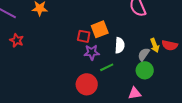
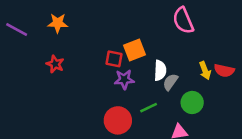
red star: (17, 40) -> (55, 64), moved
gray semicircle: (144, 54) -> (170, 82), moved
green line: (107, 67) -> (149, 108), moved

